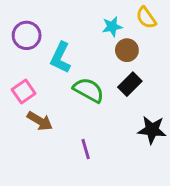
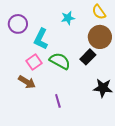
cyan star: (112, 27) -> (68, 18), moved
brown circle: (127, 50) -> (100, 37), moved, size x1.5
pink square: (24, 91) -> (34, 62), moved

